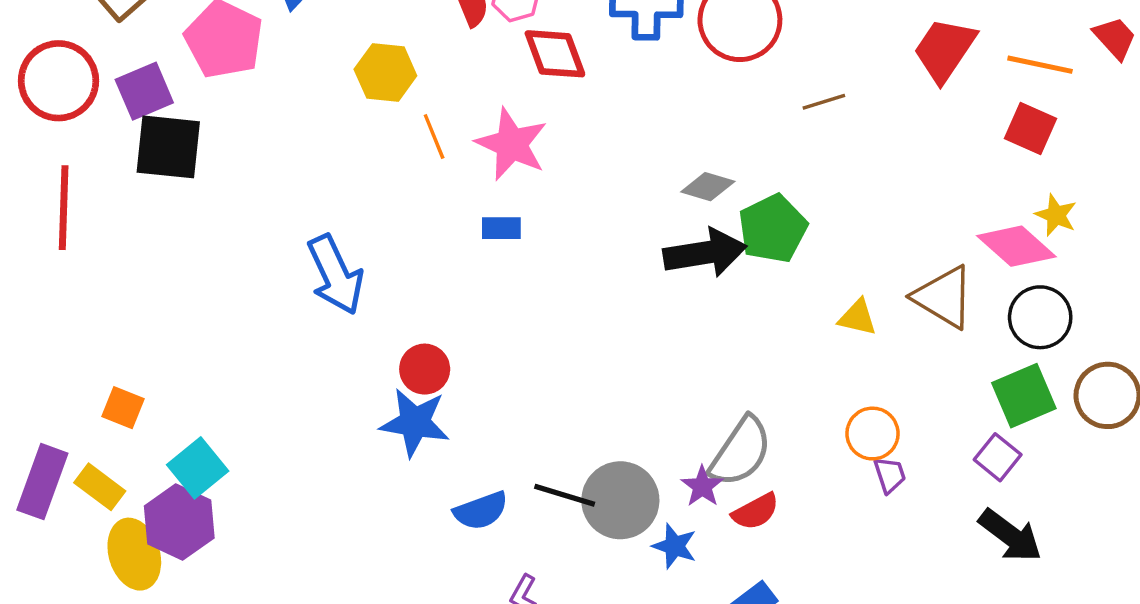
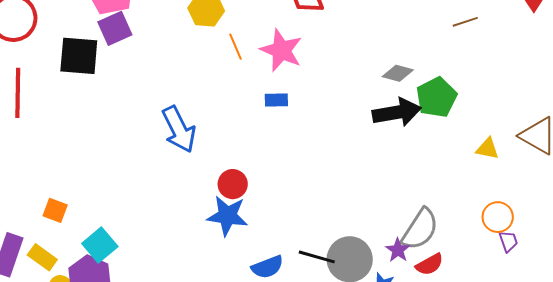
purple square: (144, 91) -> (115, 28), moved

